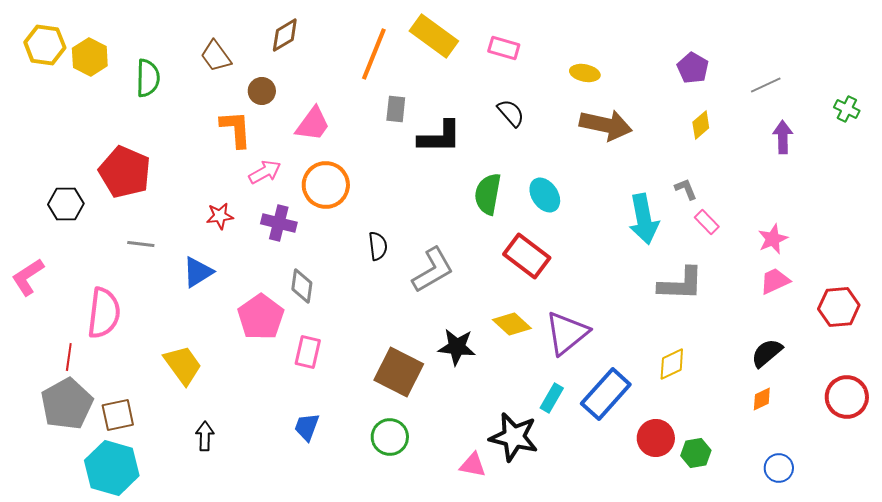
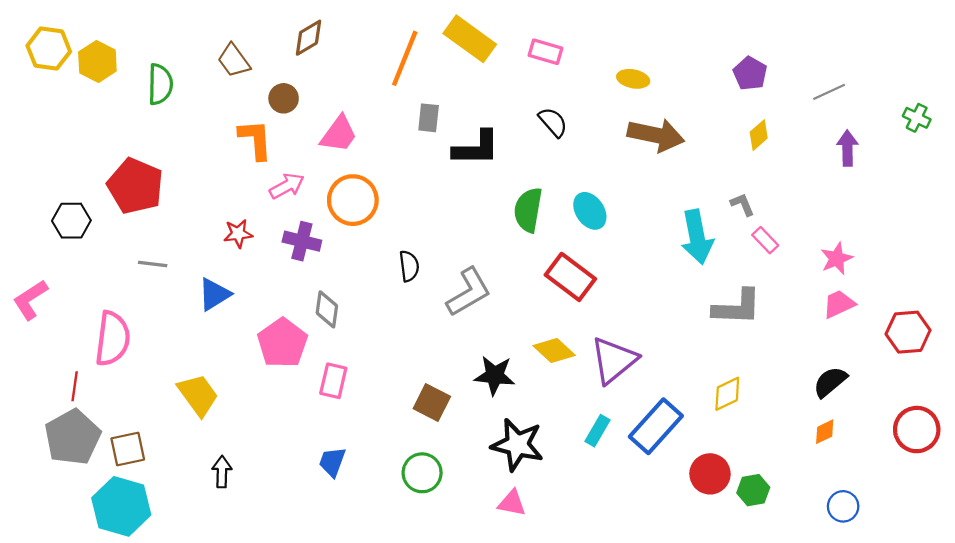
brown square: (399, 372) -> (432, 402), size x0.7
black star: (514, 437) -> (517, 445), moved

